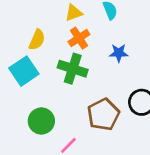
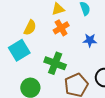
green cross: (73, 69) -> (55, 63), moved

